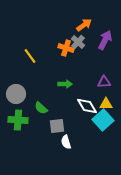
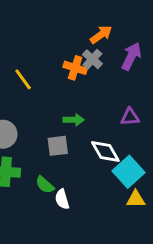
yellow triangle: (106, 104) -> (136, 199), moved
green semicircle: (41, 108) -> (45, 185), moved
gray square: (57, 126) -> (58, 146), moved
white semicircle: (66, 142) -> (62, 199), moved

